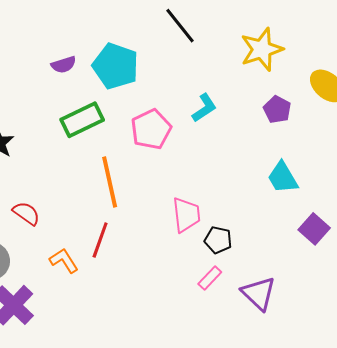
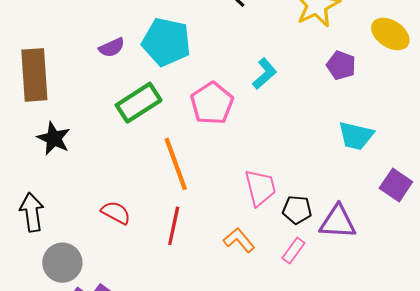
cyan trapezoid: (283, 178) -> (356, 136), turned -39
red semicircle: (26, 213) -> (116, 213), moved
orange L-shape: (64, 261) -> (239, 240), moved
purple triangle: (259, 293) -> (338, 222), moved, turned -33

